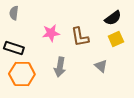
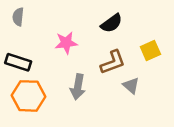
black semicircle: (113, 18) -> (112, 23), moved
brown L-shape: (80, 37) -> (113, 62), moved, turned -100

